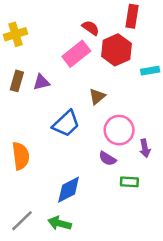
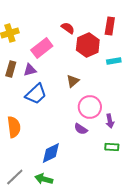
red rectangle: (132, 16) -> (110, 26), moved
pink rectangle: (76, 54) -> (42, 48), moved
blue trapezoid: (66, 124) -> (36, 94), moved
green rectangle: (129, 182) -> (112, 147), moved

